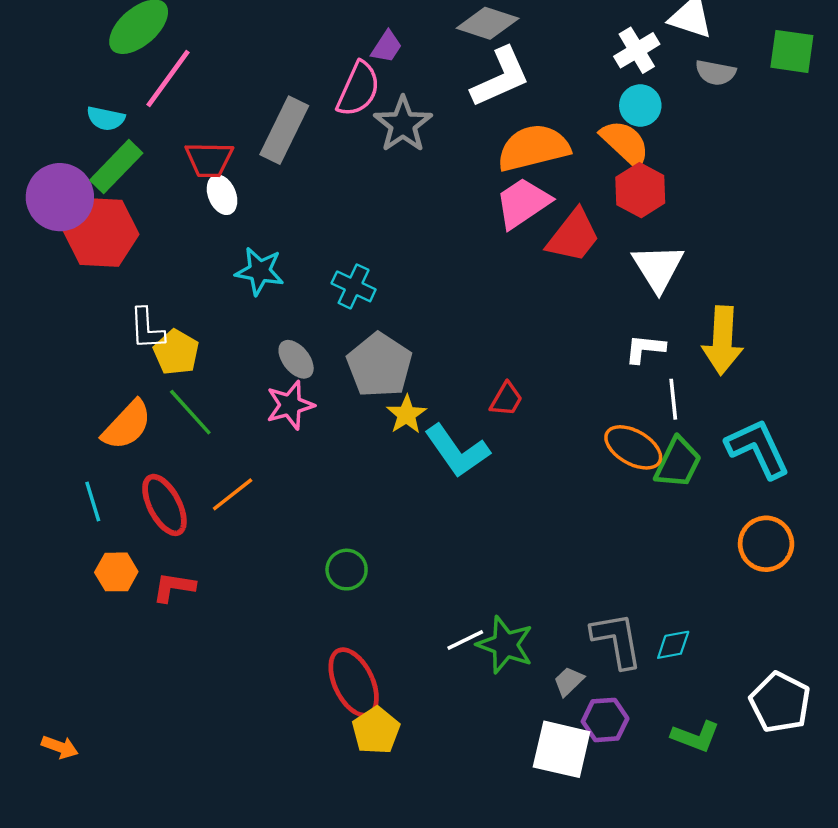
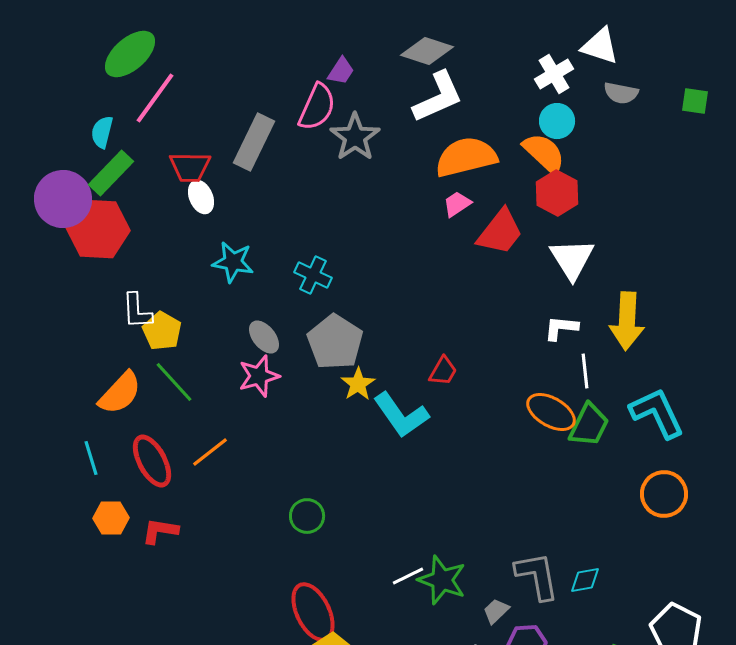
green square: (792, 51) -> (695, 101), moved, size x0.7
cyan semicircle: (106, 118) -> (102, 132), turned 92
pink trapezoid: (523, 203) -> (457, 204), size x0.6

